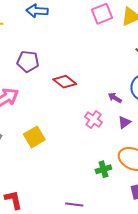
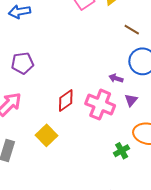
red diamond: (65, 82) -> (66, 100), moved, turned -60
pink cross: (93, 120) -> (100, 105), size x1.6

